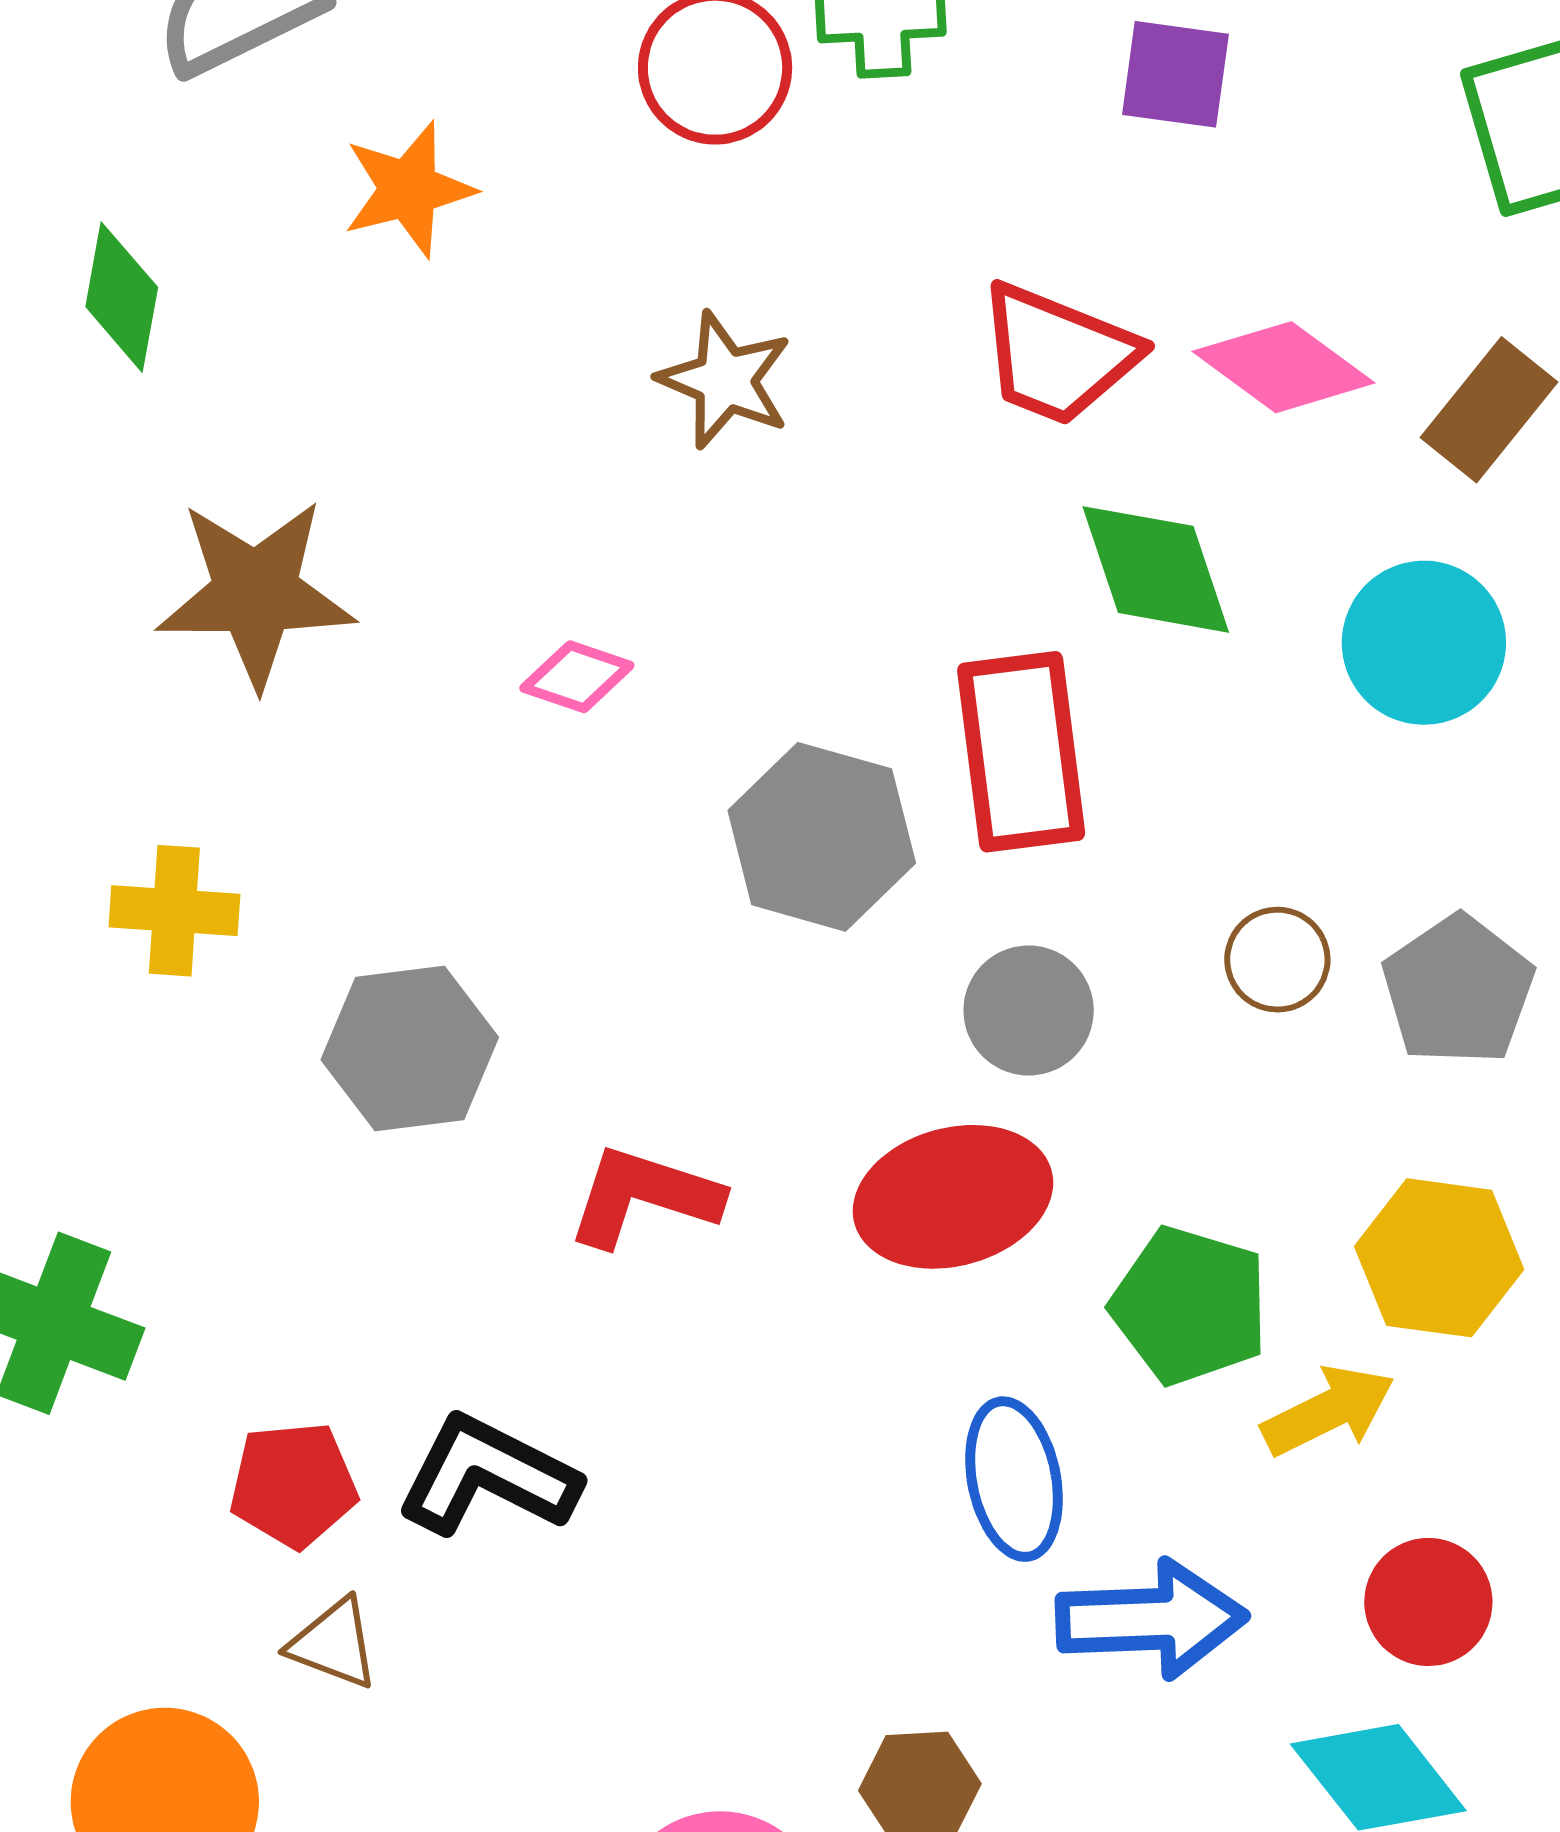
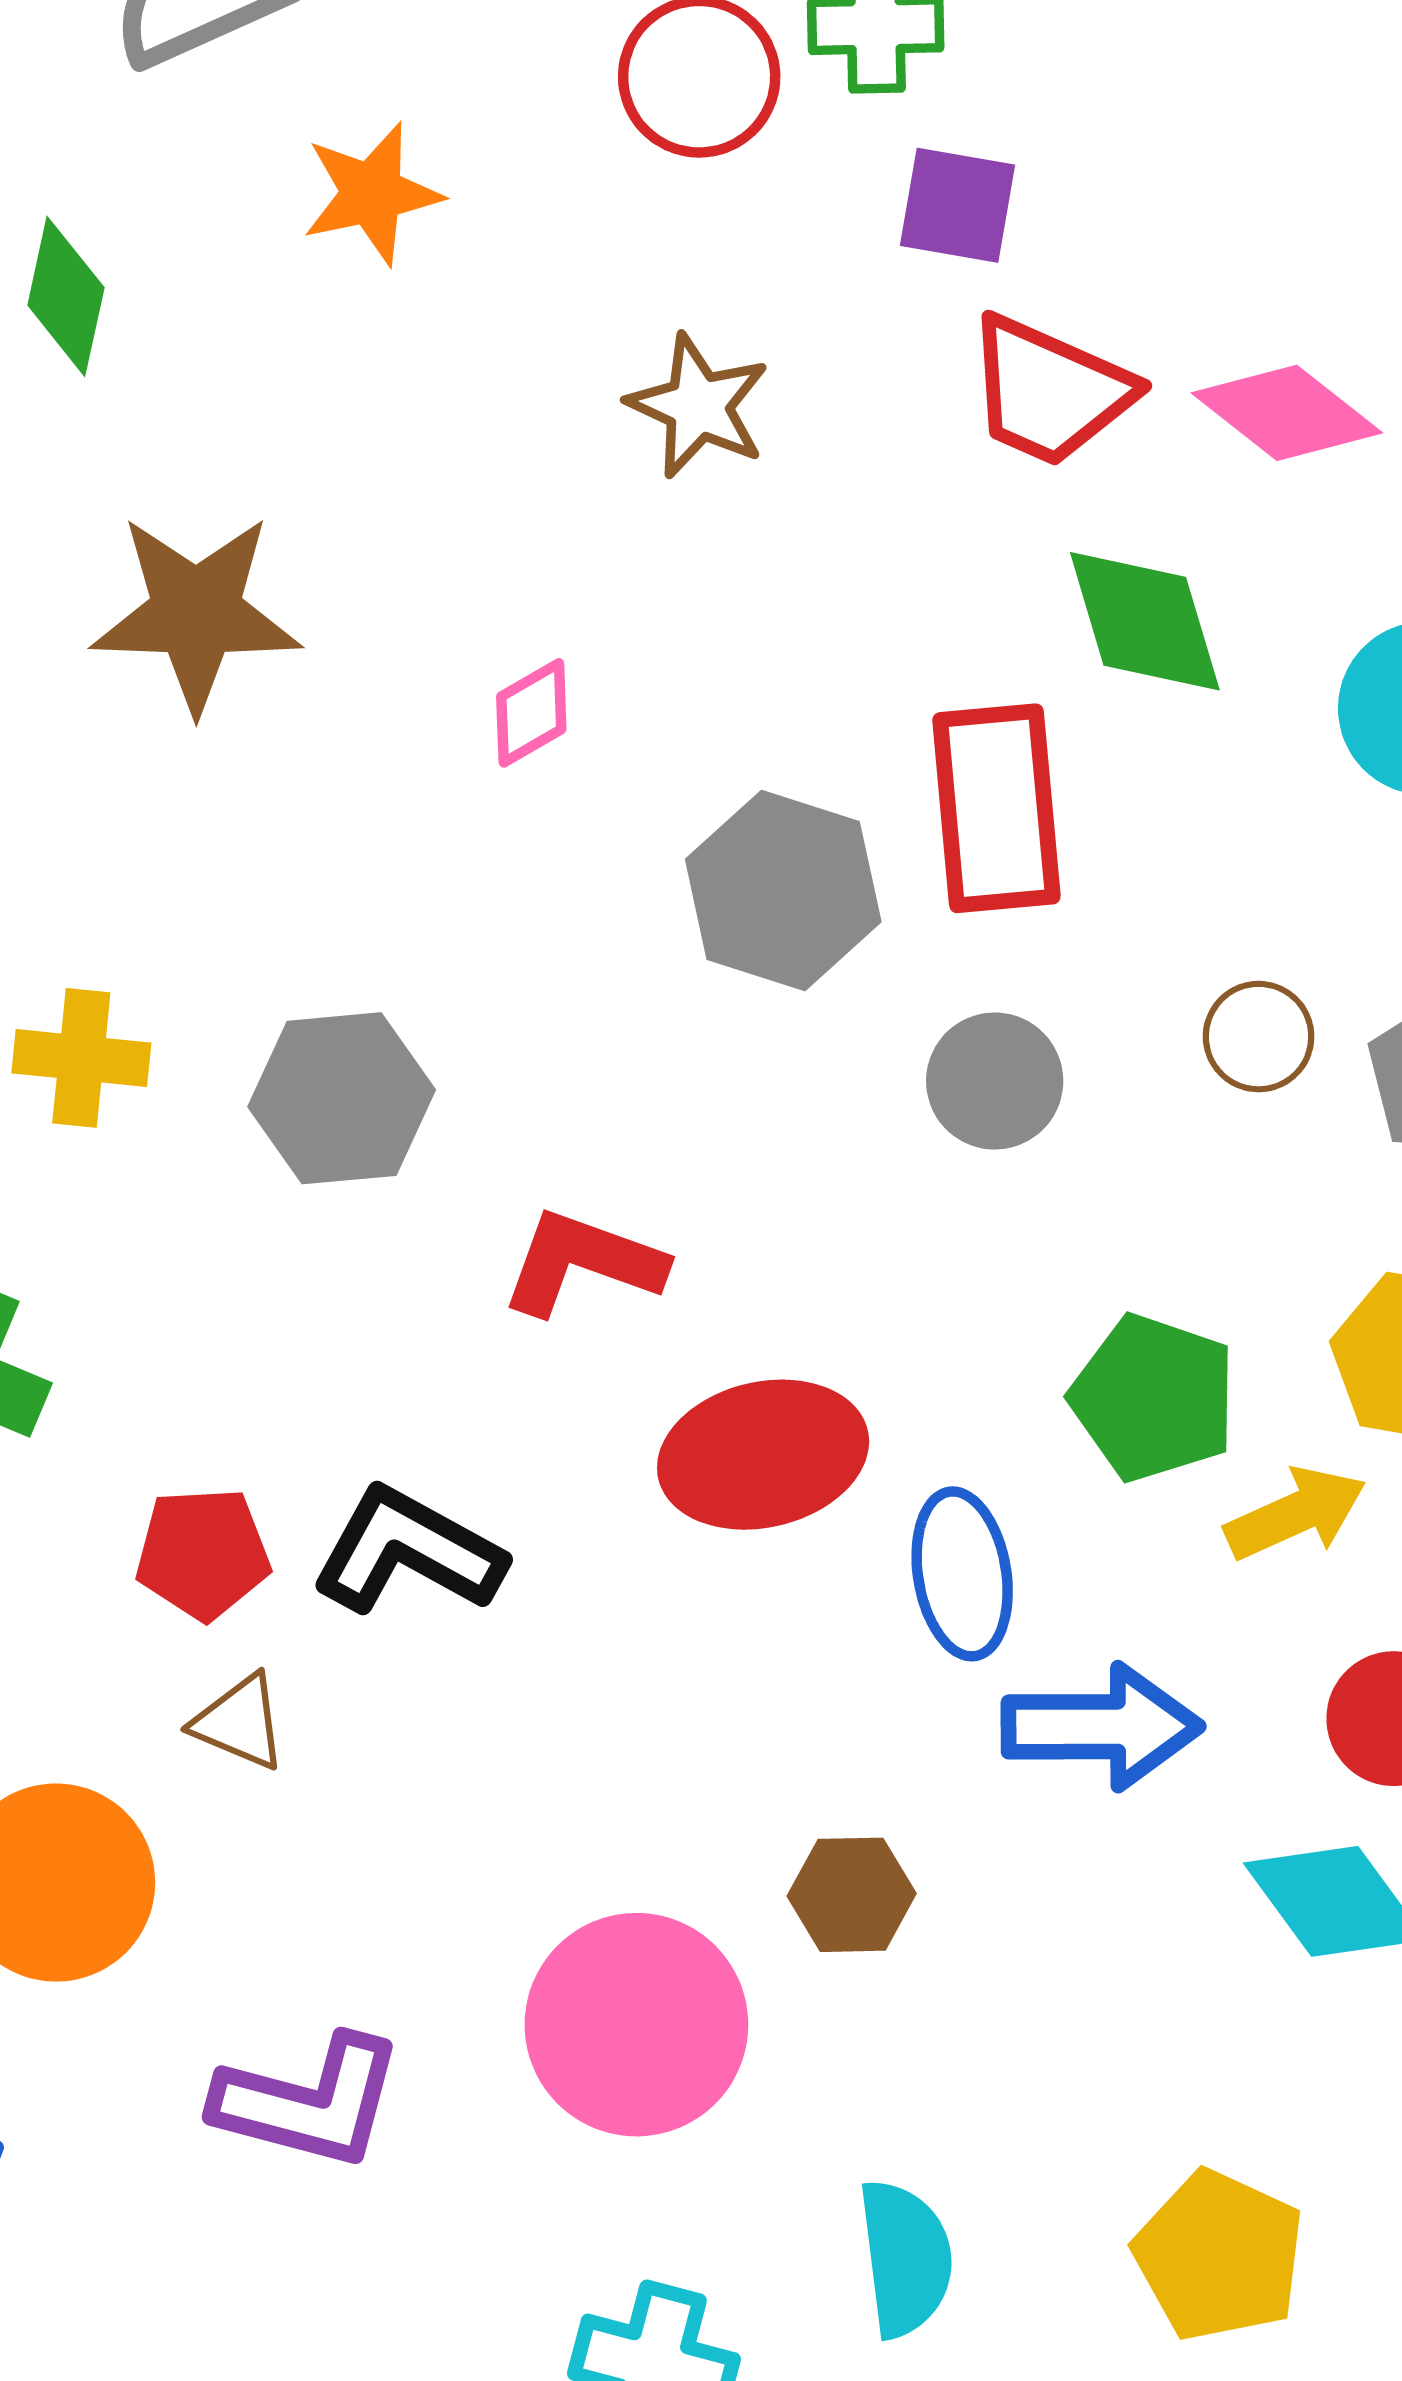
purple square: (1175, 74) -> (958, 205), moved
pink diamond: (577, 677) -> (531, 713), turned -51
yellow cross: (174, 911) -> (81, 1058), moved
red ellipse: (953, 1197) -> (763, 1455), moved

